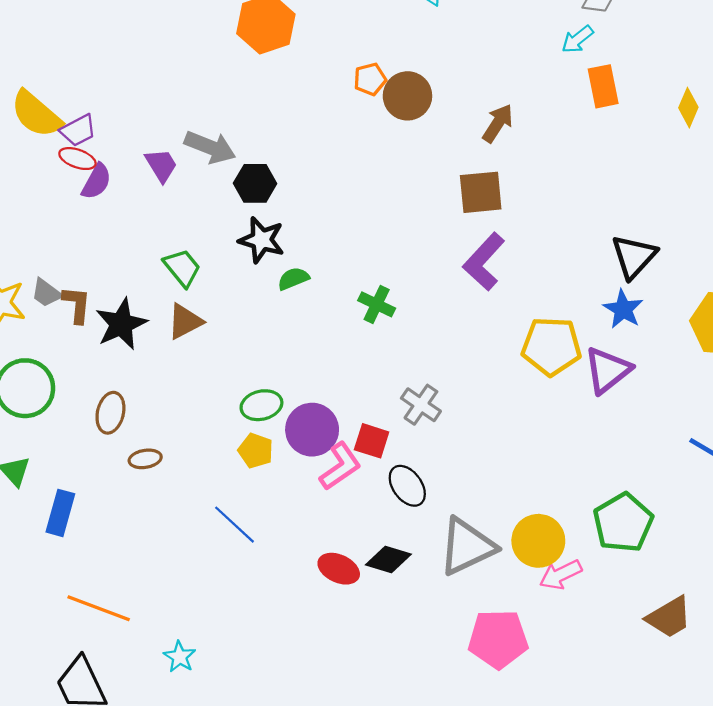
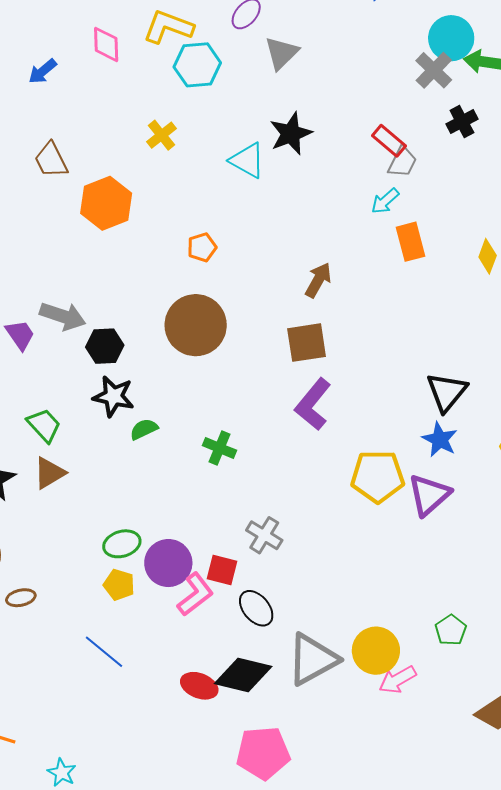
brown circle: (407, 96) -> (196, 325), moved, size x1.4
green pentagon: (623, 523) -> (451, 630), size x0.6
black diamond: (388, 559) -> (243, 675), size x1.4
pink pentagon: (498, 639) -> (263, 753), moved

